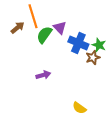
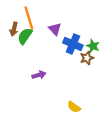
brown arrow: (18, 28) -> (14, 29), turned 144
green semicircle: (44, 35) -> (25, 36), moved

